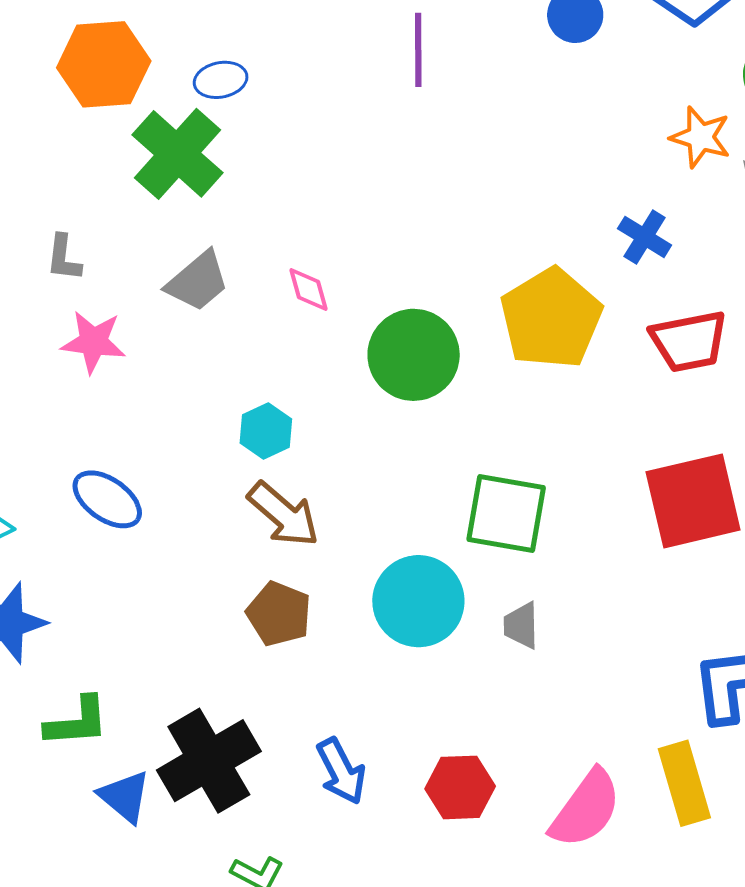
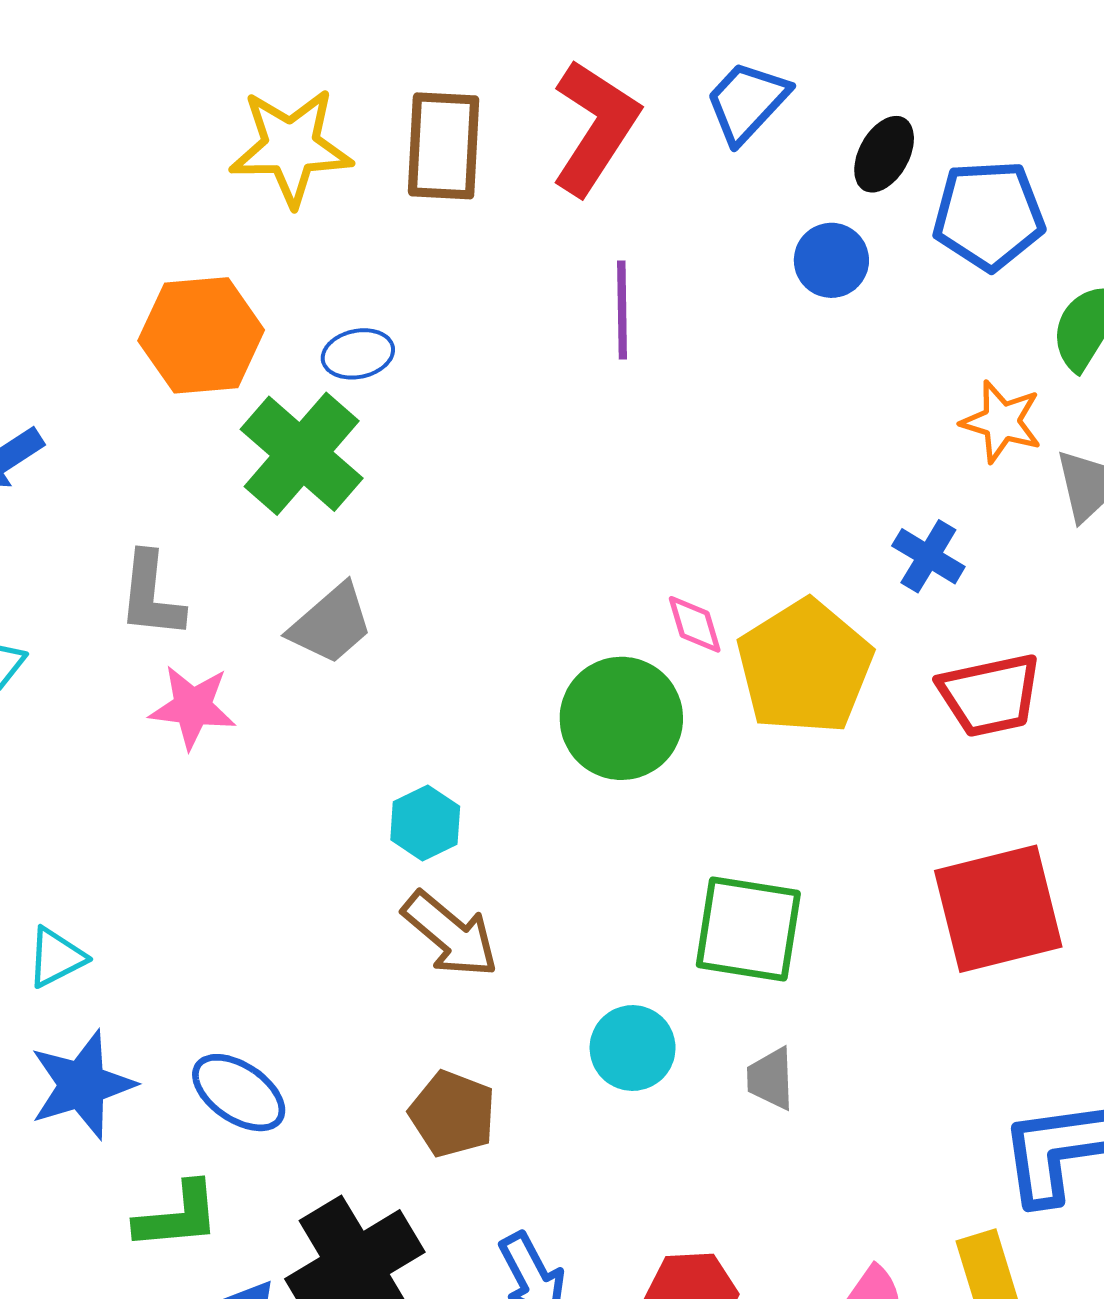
gray L-shape: (64, 258) -> (151, 595), size x1.4
pink diamond: (309, 289) -> (695, 624), moved
blue ellipse: (107, 499) -> (239, 1093), moved
cyan circle: (418, 601) -> (633, 1048), size x0.7
brown pentagon: (279, 614) -> (453, 1114), moved

